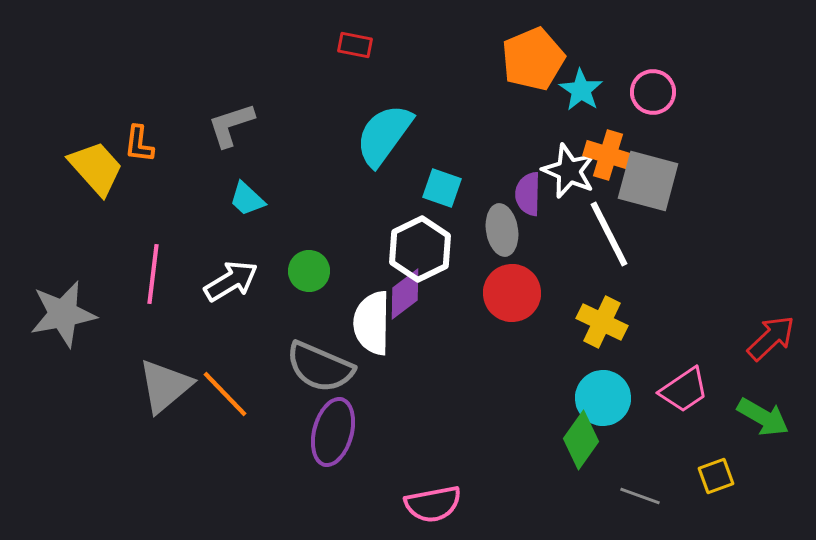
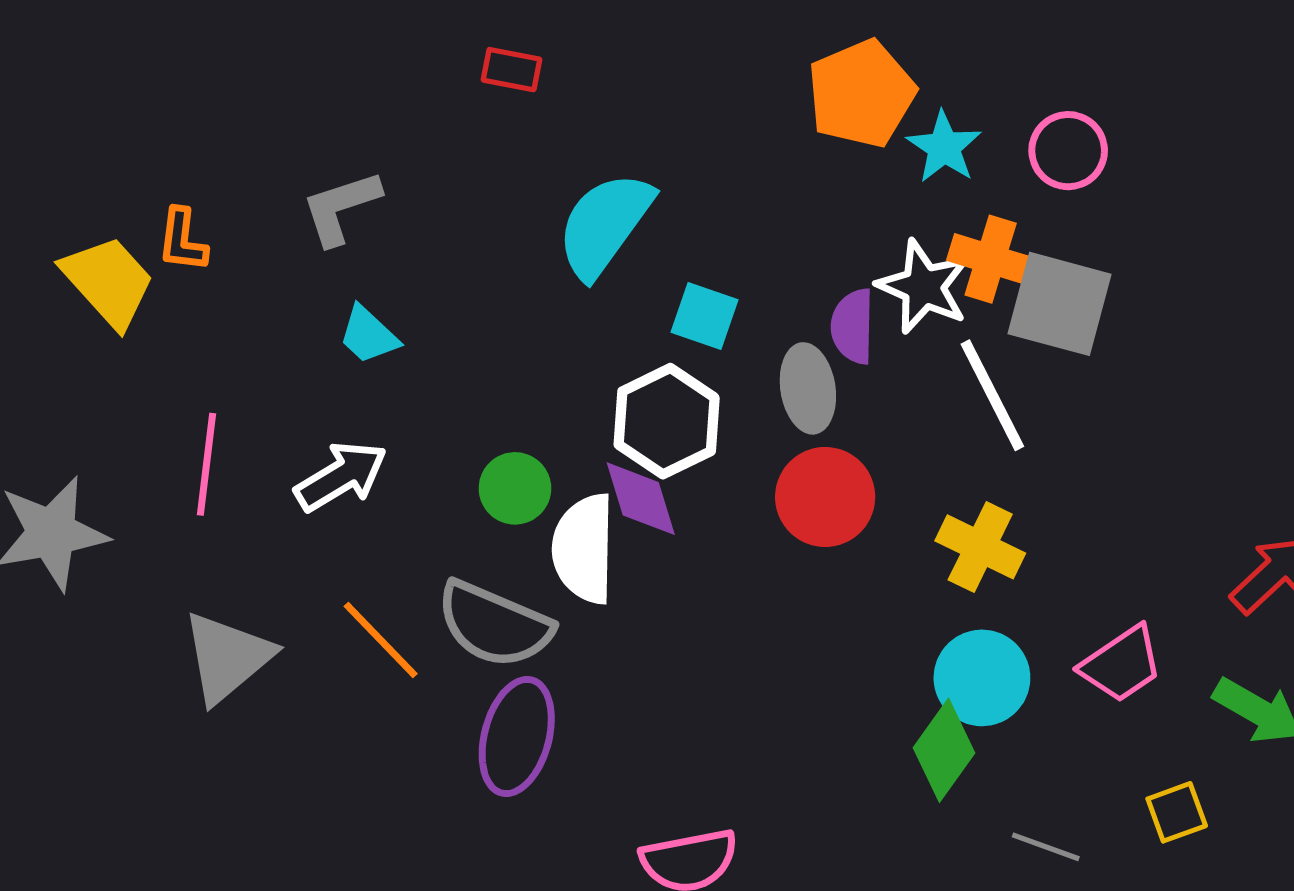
red rectangle: (355, 45) -> (512, 70), moved
green circle: (309, 271) -> (515, 488), moved
purple diamond: (405, 294) -> (641, 499), turned -70
orange line: (225, 394) -> (381, 640), moved

